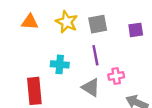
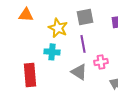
yellow star: (67, 22) -> (58, 28), moved

